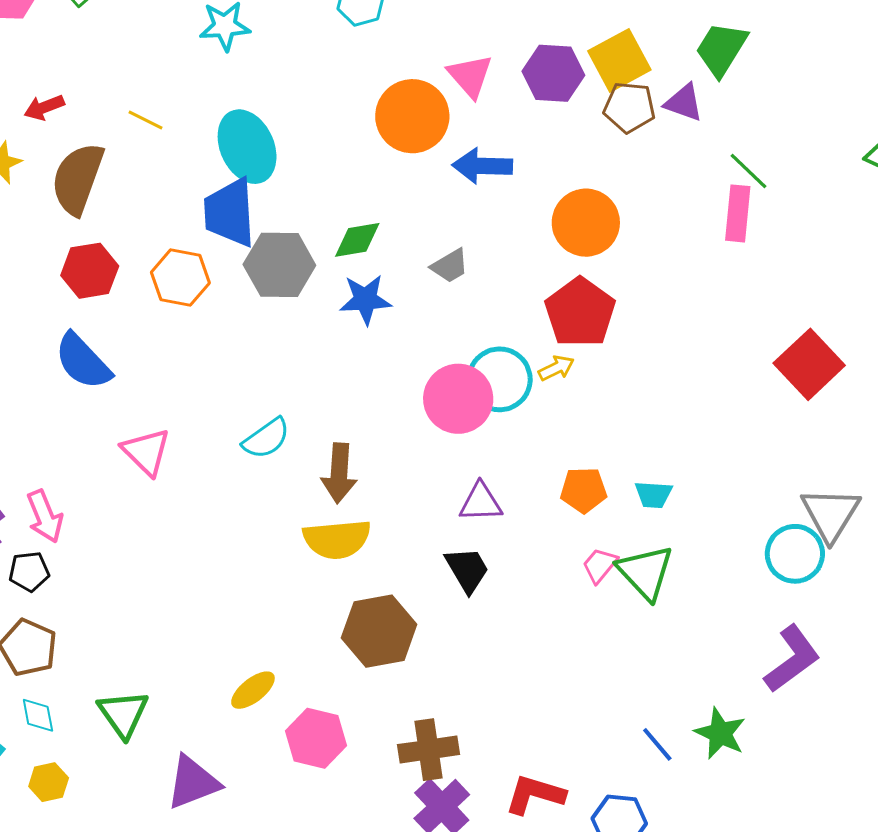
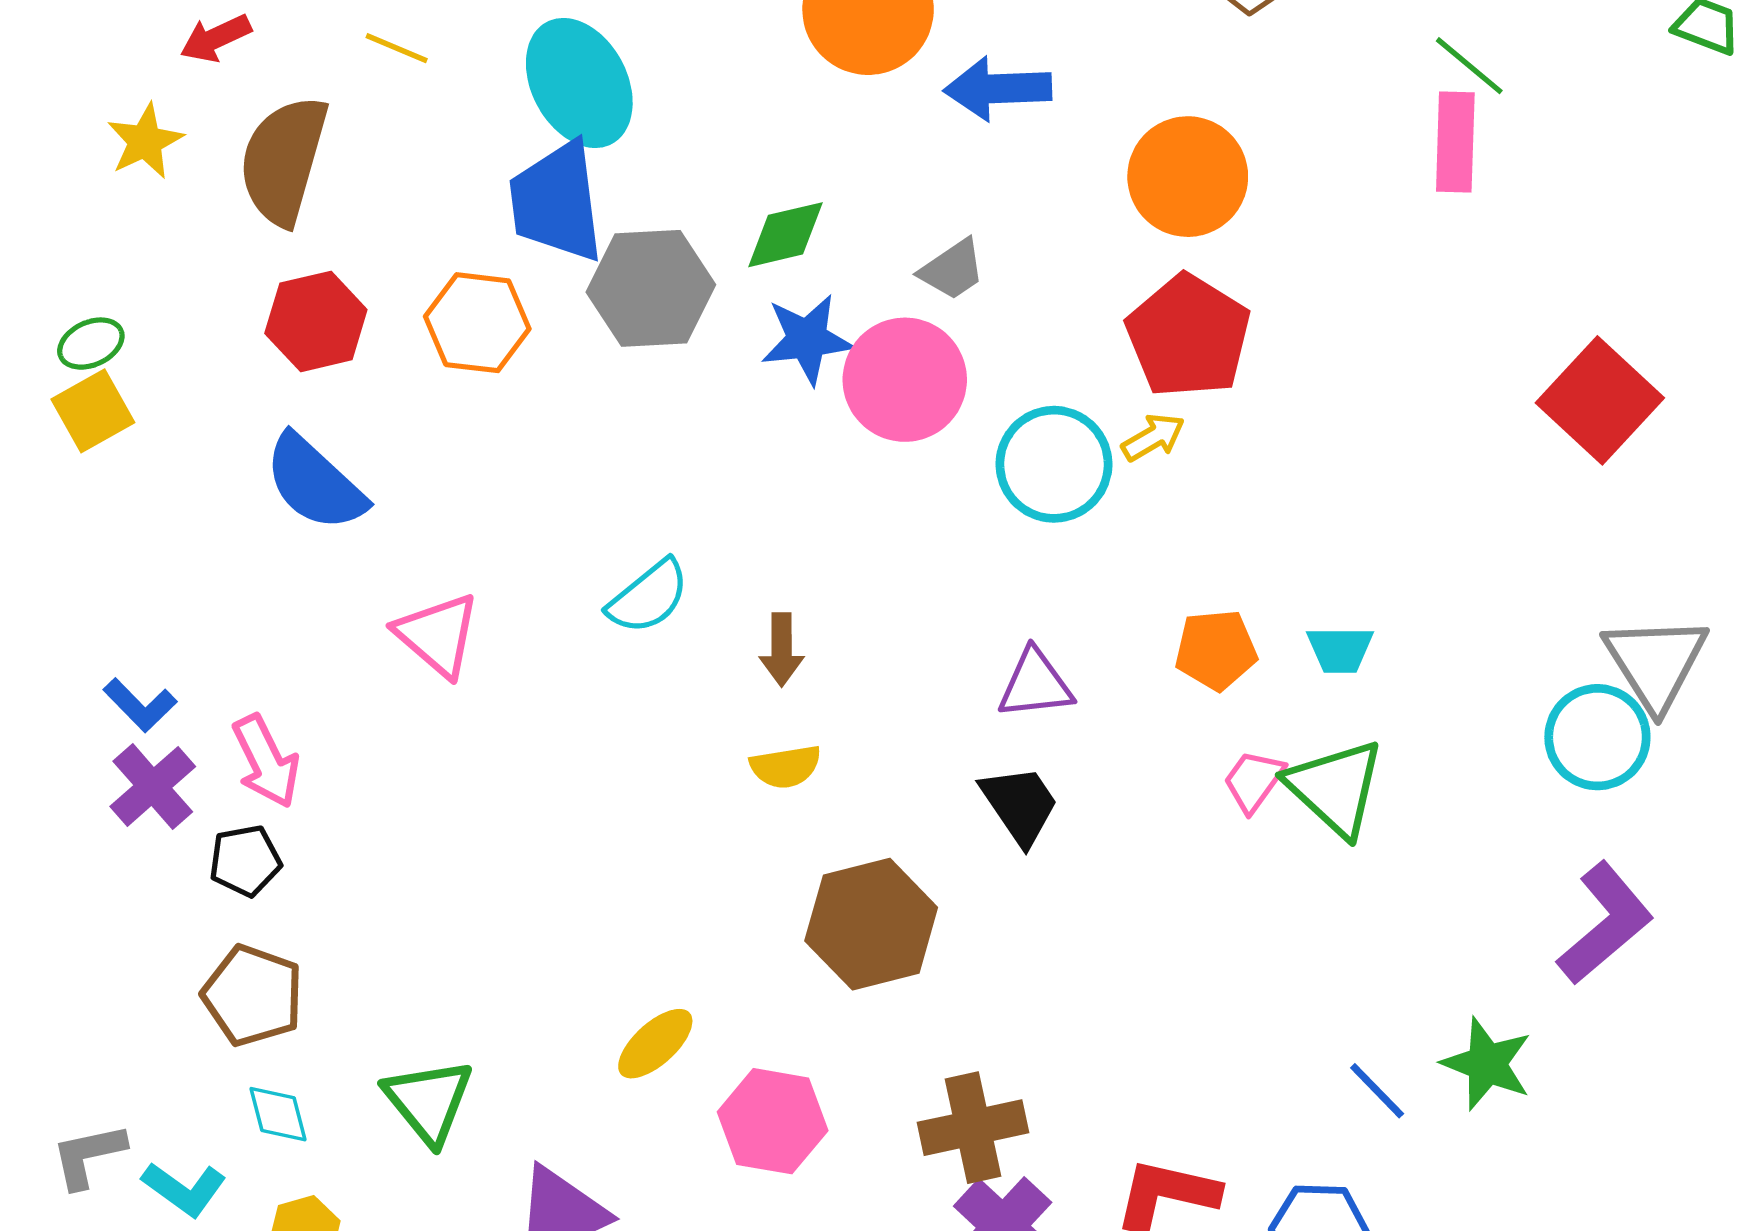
pink circle: (458, 399) -> (905, 380), moved
brown arrow: (339, 473) -> (782, 650), size x0.7
yellow semicircle: (337, 539) -> (786, 767), size x0.6

